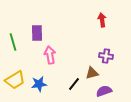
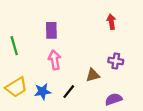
purple rectangle: (37, 33) -> (51, 30), moved
brown triangle: (92, 73) -> (93, 75), moved
black line: (74, 84) -> (69, 92), moved

